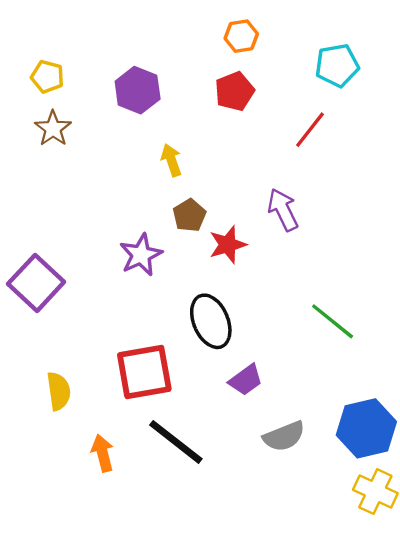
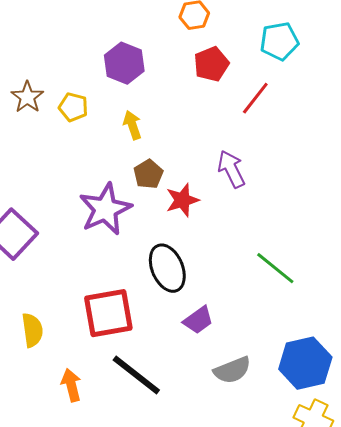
yellow pentagon: (47, 77) -> (73, 107), moved
purple hexagon: (138, 90) -> (124, 63), moved
red pentagon: (234, 91) -> (211, 64), moved
purple star: (141, 255) -> (105, 209), size x1.4

